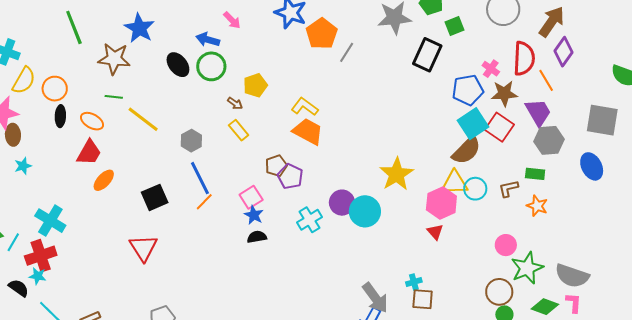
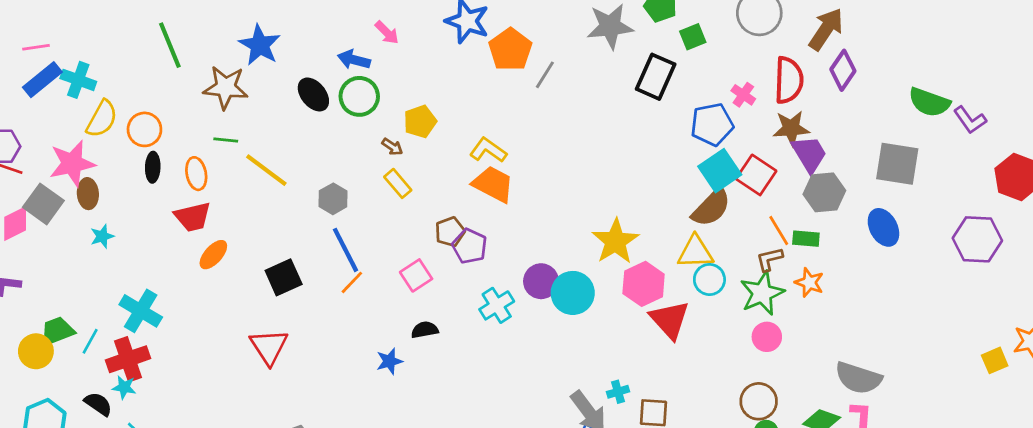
orange line: (546, 80) -> (779, 231), moved
brown star: (504, 93) -> (791, 128), moved
orange ellipse: (92, 121) -> (196, 174), turned 50
red trapezoid: (89, 153) -> (193, 217), turned 48
cyan circle: (475, 189) -> (709, 280), moved
pink hexagon: (441, 203) -> (644, 284), moved
blue star: (254, 215) -> (389, 361), moved, turned 30
red triangle: (435, 232) -> (670, 320), size x1.8
green star: (527, 268) -> (762, 293), moved
cyan cross: (414, 282) -> (618, 392), moved

